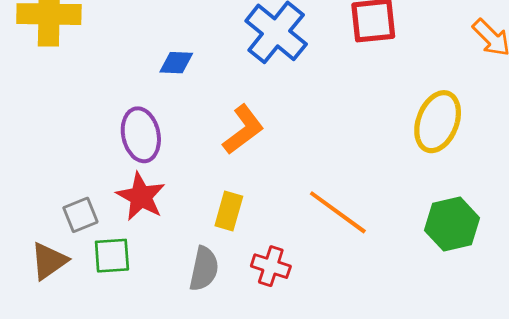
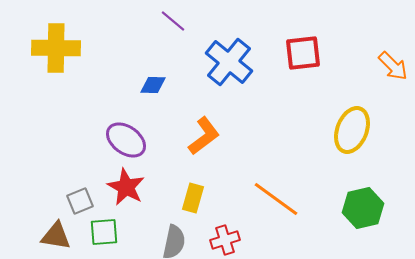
purple ellipse: (141, 135) -> (126, 140), turned -42
brown triangle: (49, 261) -> (56, 236), turned 44
red cross: (271, 266) -> (225, 240), turned -36

